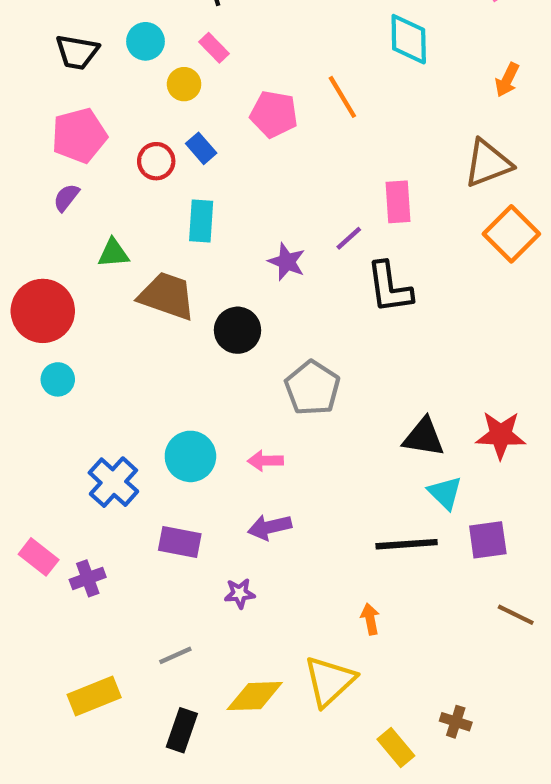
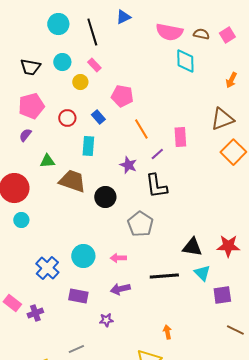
orange line: (342, 97) -> (141, 129), moved
blue rectangle: (201, 148) -> (98, 117), moved
black L-shape: (389, 287) -> (156, 186), moved
black line: (407, 544) -> (164, 276), moved

